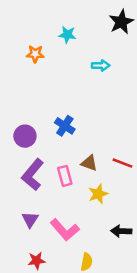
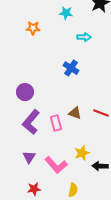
cyan star: (67, 35) -> (66, 13), moved
blue cross: (65, 126) -> (71, 68), moved
yellow star: (98, 194) -> (82, 153), moved

